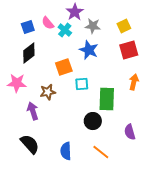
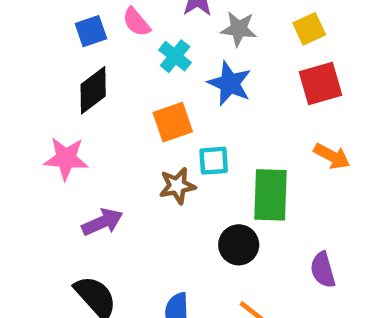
cyan cross: (65, 30) -> (175, 56), moved
orange arrow: (134, 82) -> (332, 156), turned 105
brown star: (48, 92) -> (177, 186), moved
purple arrow: (33, 111) -> (102, 222), turned 84

